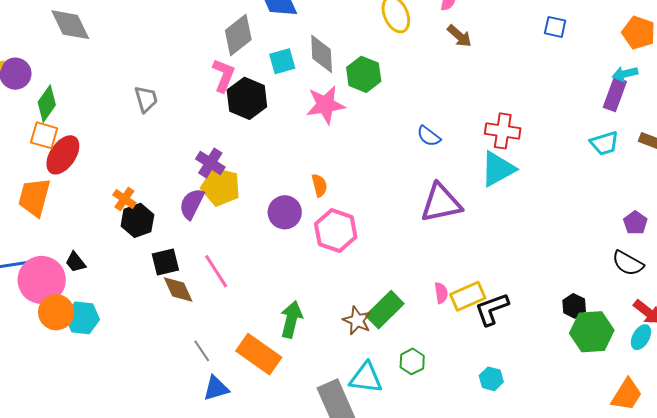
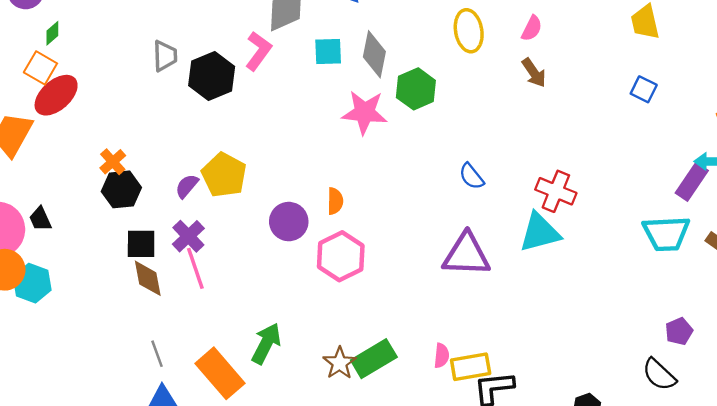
black hexagon: (247, 98) -> (212, 76), moved
green diamond: (47, 104) -> (52, 33), size x0.6
cyan trapezoid: (604, 143) -> (666, 234), size x1.4
purple cross: (210, 163) -> (188, 236), moved
purple semicircle: (192, 204) -> (187, 186), size x0.7

